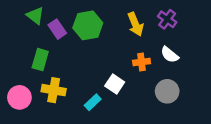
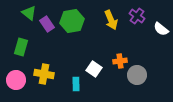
white semicircle: (170, 55) -> (161, 29), moved
green rectangle: (40, 60) -> (21, 47), moved
orange cross: (142, 62) -> (120, 61), moved
cyan rectangle: (93, 102) -> (76, 84), turned -48

